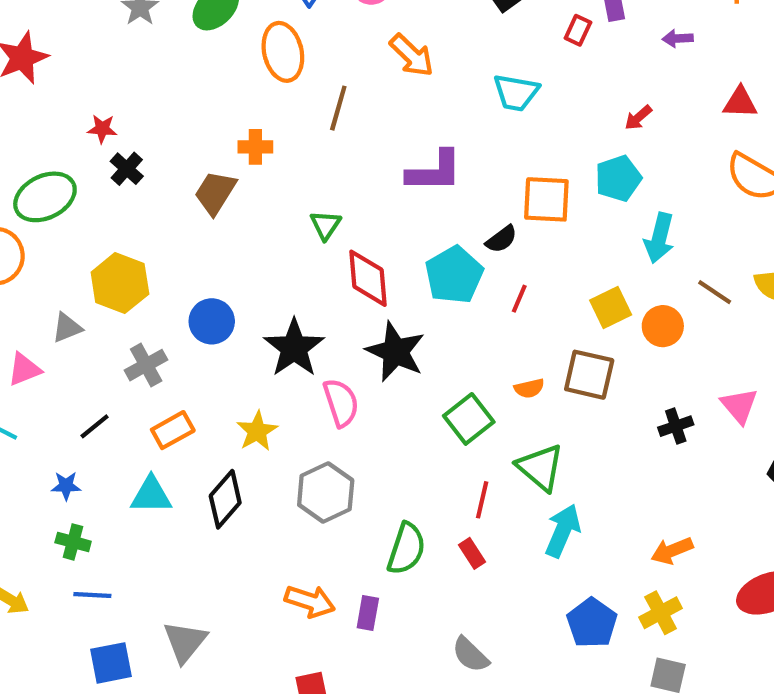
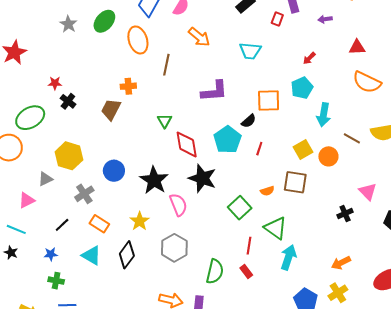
black cross: (676, 426) -> (345, 214), moved
orange rectangle: (173, 430) -> (99, 224), turned 66
cyan triangle: (151, 495) -> (91, 255), turned 35

